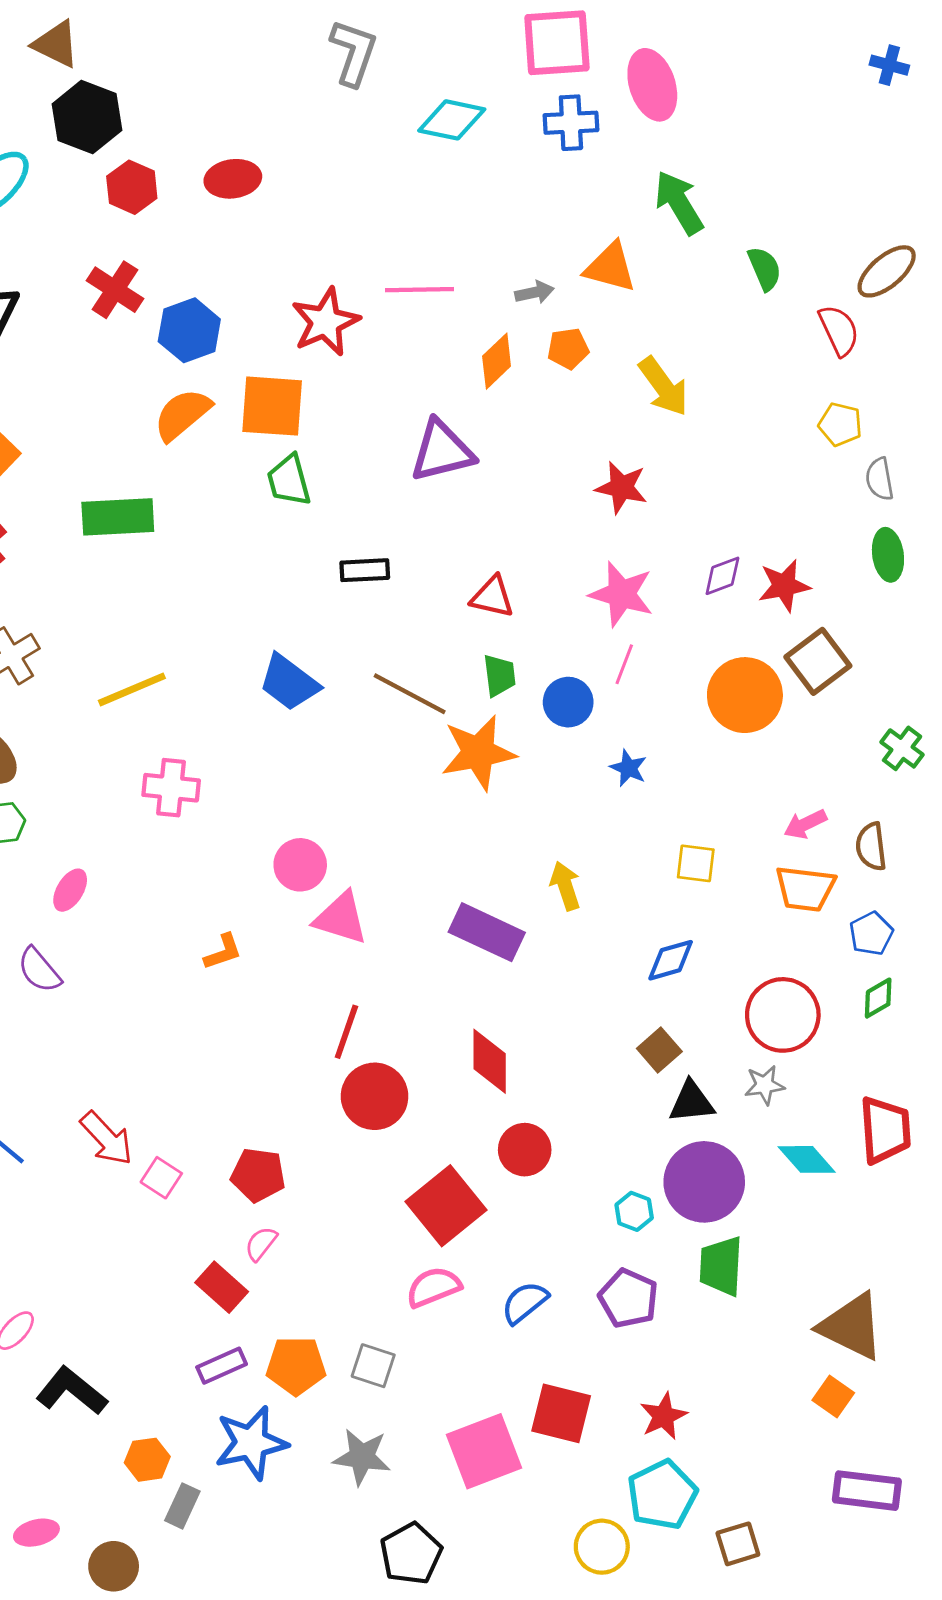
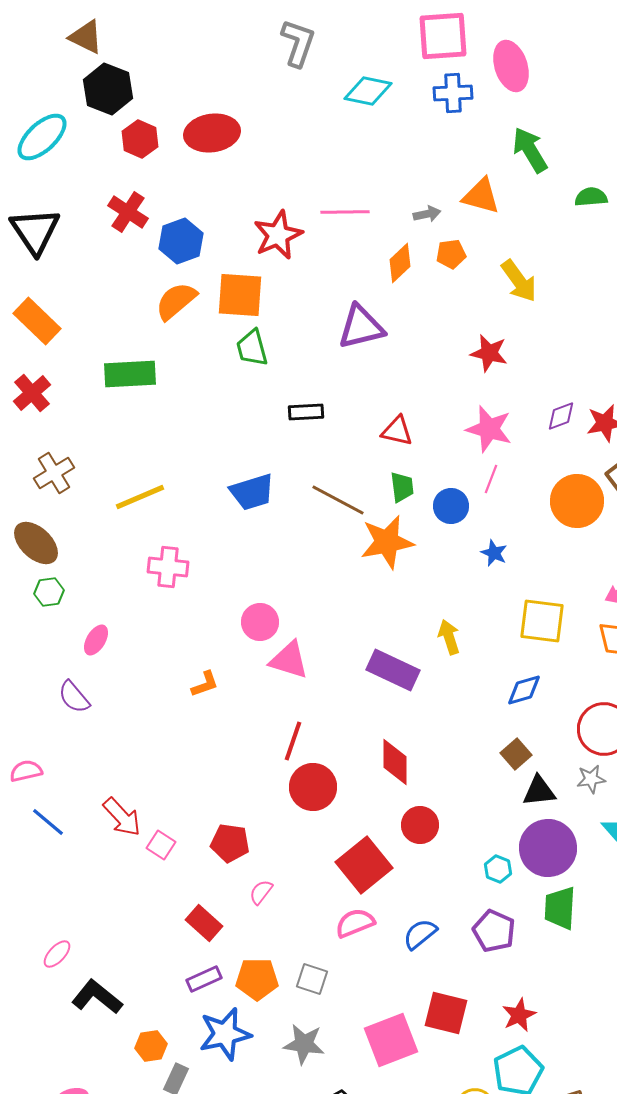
red ellipse: (233, 179) -> (212, 133), size x1.4
green semicircle: (765, 269) -> (591, 197), turned -72
blue trapezoid: (289, 682) -> (252, 492), turned -54
yellow square: (696, 863) -> (542, 621), size x1.6
pink semicircle: (261, 1244) -> (261, 892), moved

